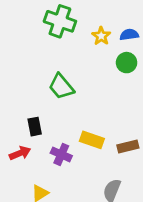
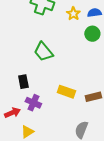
red arrow: (20, 153) -> (12, 113), moved
purple cross: (61, 154) -> (33, 103), moved

